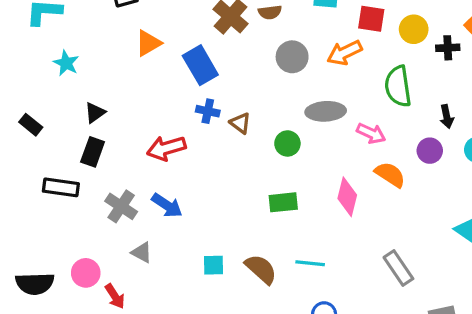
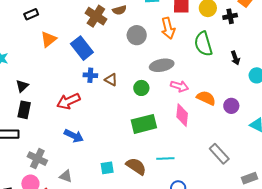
orange arrow: (345, 53) -> (168, 28), turned -70
pink arrow: (371, 133) -> (179, 86), moved
purple circle: (430, 151) -> (231, 106), moved
green rectangle: (283, 202) -> (144, 124), size x1.4
gray cross: (121, 206) -> (37, 159), moved
gray triangle: (142, 252) -> (66, 176), moved

